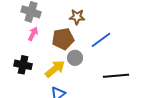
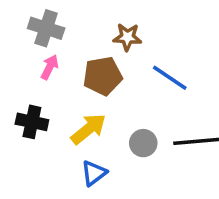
blue line: (101, 40) -> (170, 78), turned 70
gray circle: (75, 58) -> (143, 143), moved

